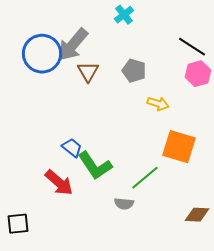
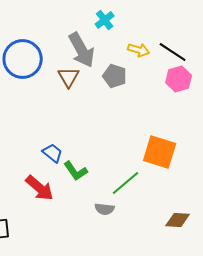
gray arrow: (73, 45) -> (82, 50), moved, turned -69
yellow arrow: (158, 104) -> (139, 50), moved
green L-shape: (95, 166) -> (76, 171), size x0.7

